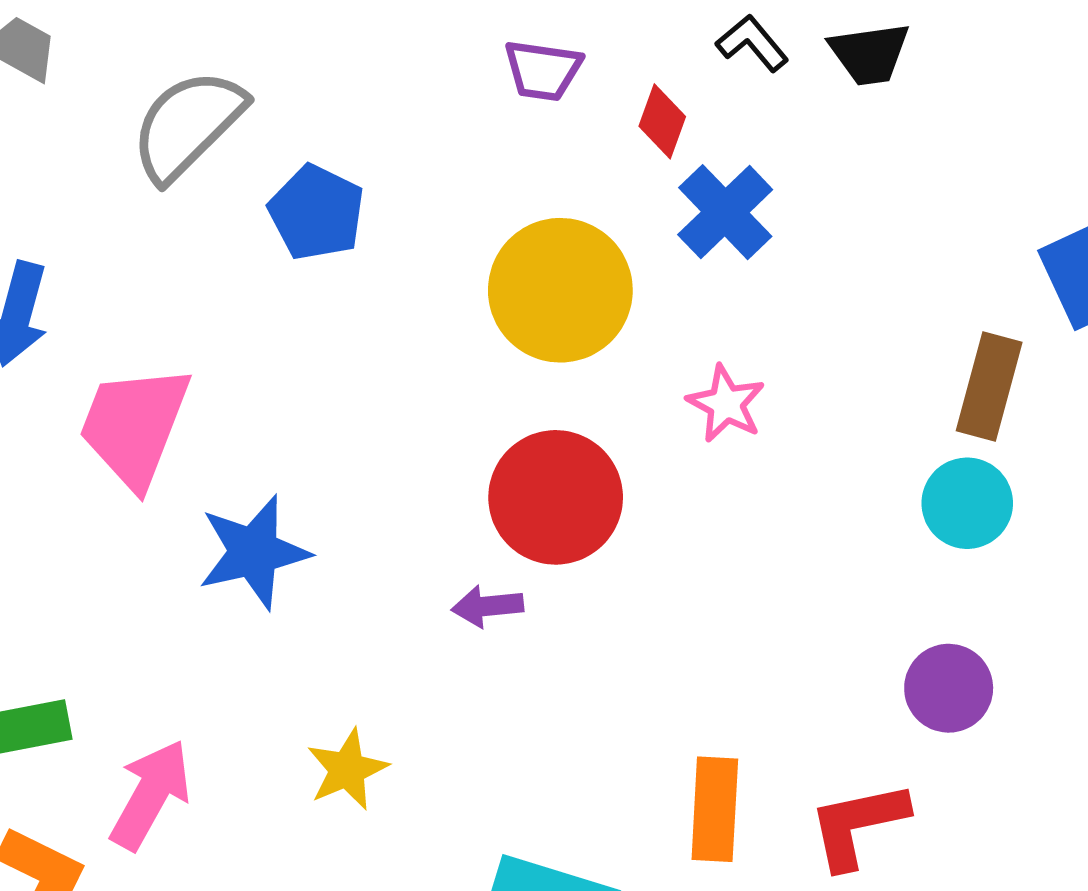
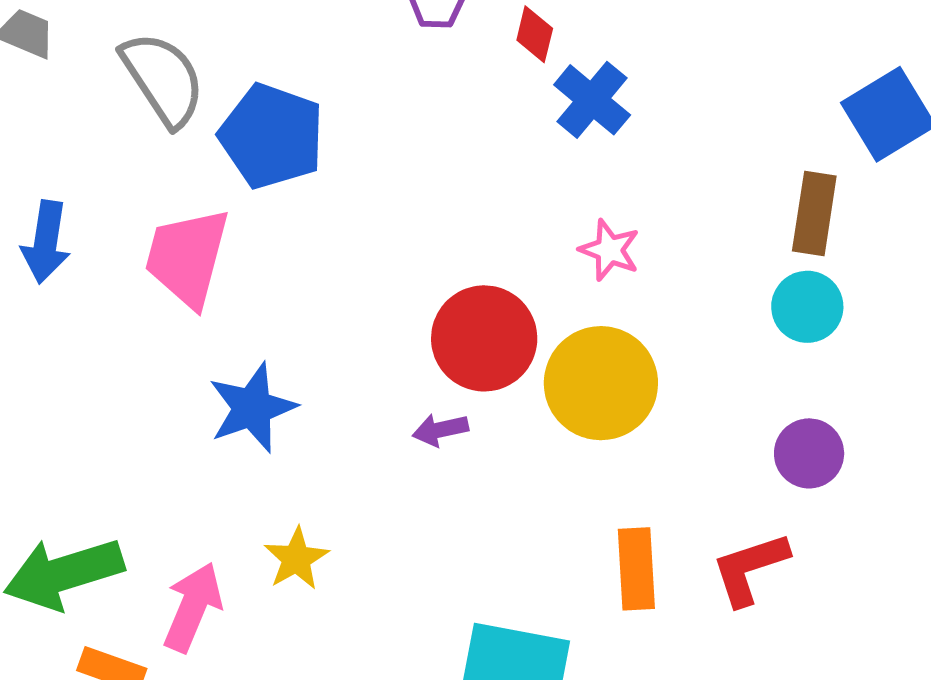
gray semicircle: (188, 125) -> (163, 79), turned 108
blue pentagon: (316, 212) -> (272, 136), size x1.4
yellow circle: (560, 290) -> (601, 383), moved
pink trapezoid: (134, 426) -> (187, 257), moved
yellow star: (347, 769) -> (296, 559), moved

